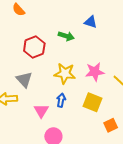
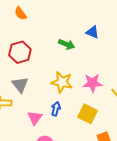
red hexagon: (34, 47) -> (20, 52), moved

